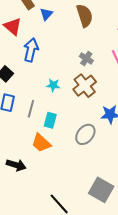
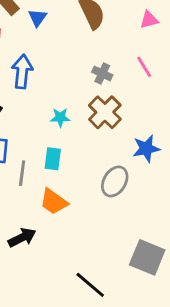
gray line: (31, 109) -> (22, 173), moved
cyan rectangle: (50, 120) -> (53, 159), moved
black arrow: (16, 165) -> (22, 238), turned -36

